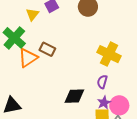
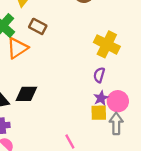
brown rectangle: (47, 49) -> (38, 26), moved
black diamond: (74, 96) -> (26, 94), moved

